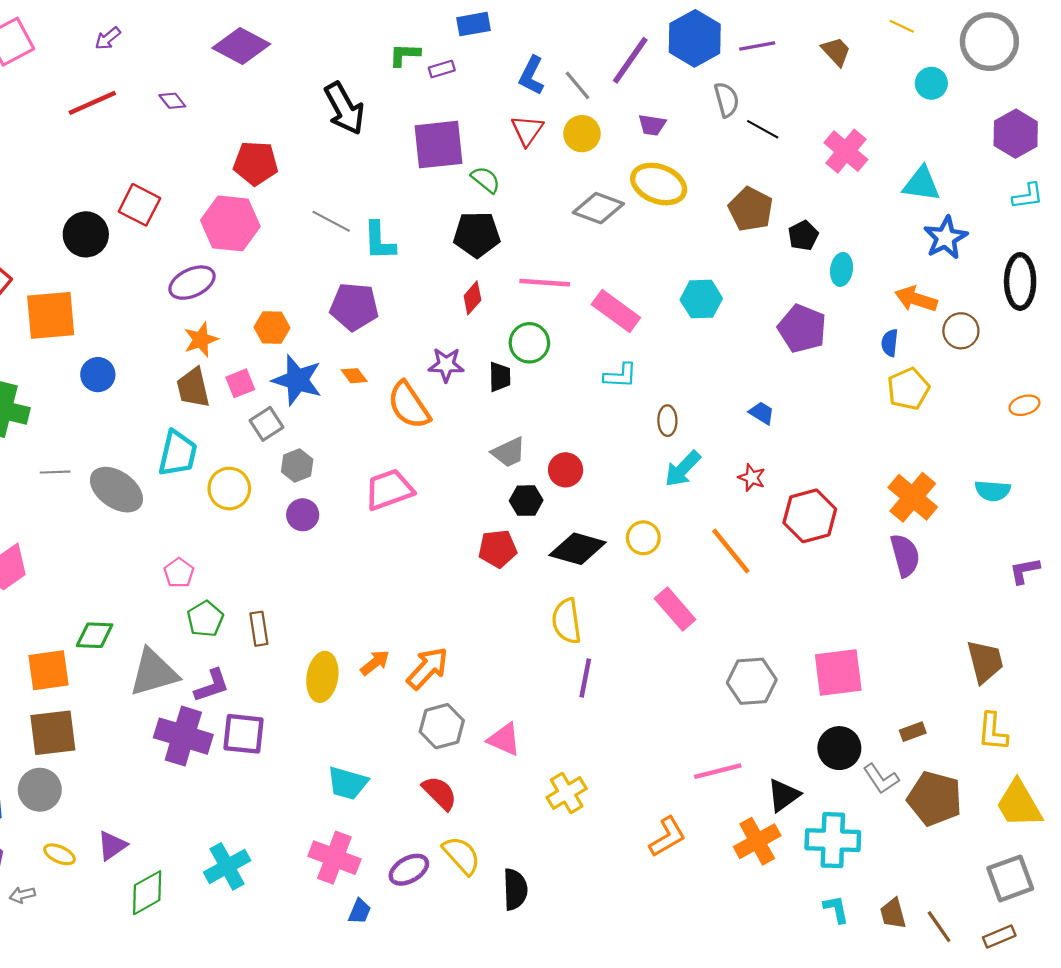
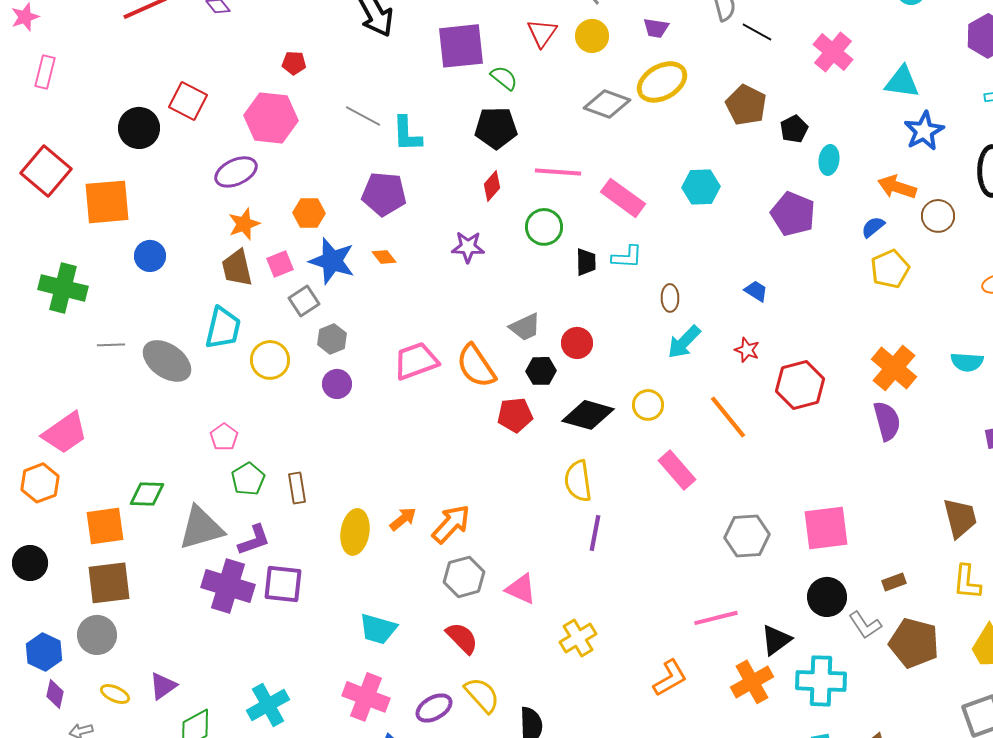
red pentagon: (256, 163) -> (294, 63), size x0.6
yellow ellipse: (659, 184) -> (662, 82), turned -51
blue semicircle: (890, 343) -> (873, 227), turned 45
black trapezoid: (500, 377) -> (586, 262), moved
orange semicircle: (409, 405) -> (476, 366), moved

